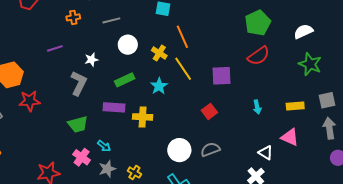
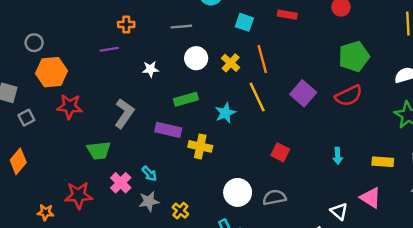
orange cross: (73, 17) -> (126, 25), moved
yellow cross: (159, 53) -> (231, 63), moved
purple square: (222, 76) -> (303, 93), moved, turned 35
gray L-shape: (79, 83) -> (124, 113), moved
red square: (209, 111) -> (280, 152), turned -35
green trapezoid: (78, 124) -> (99, 150), moved

